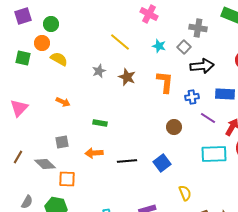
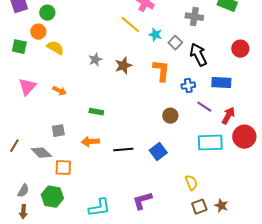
yellow line: (120, 42) -> (130, 25), moved
gray square: (184, 47) -> (175, 43), moved
black arrow: (202, 66) -> (198, 55), turned -110
brown star: (127, 77) -> (123, 66), turned 30
pink triangle: (19, 108) -> (27, 87), moved
yellow semicircle: (185, 193) -> (191, 183), moved

